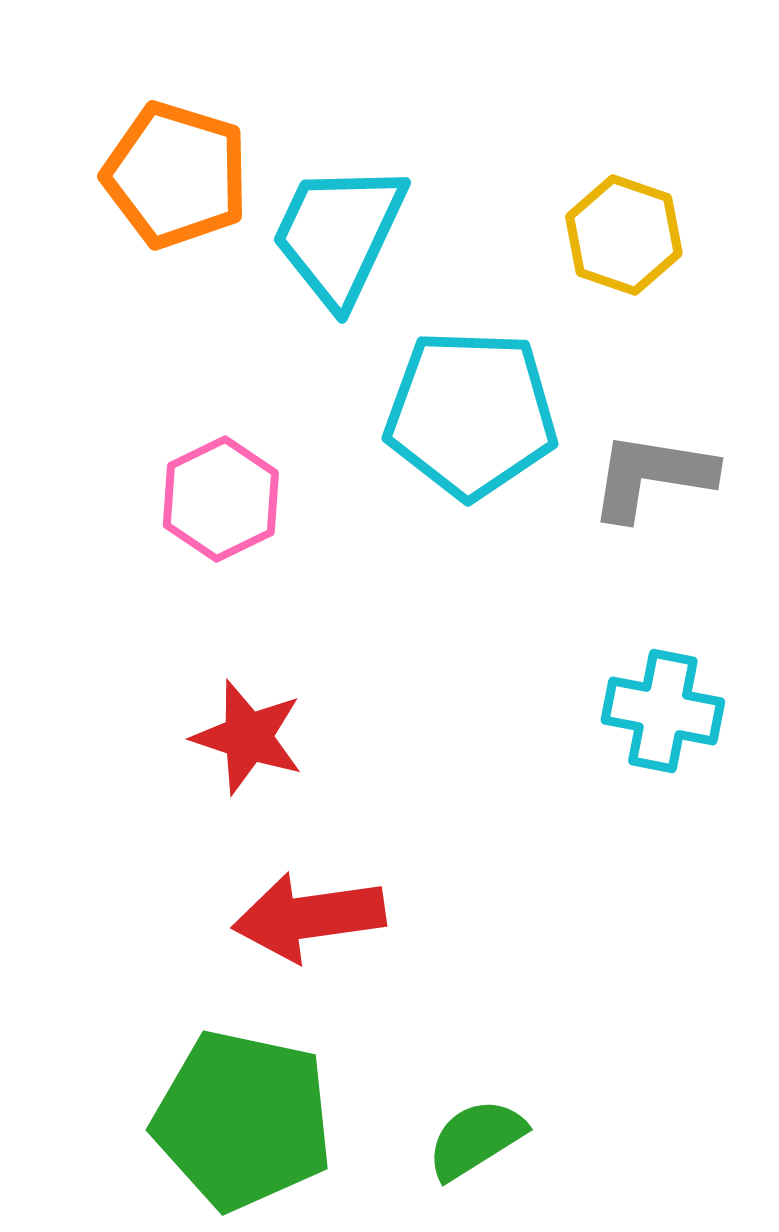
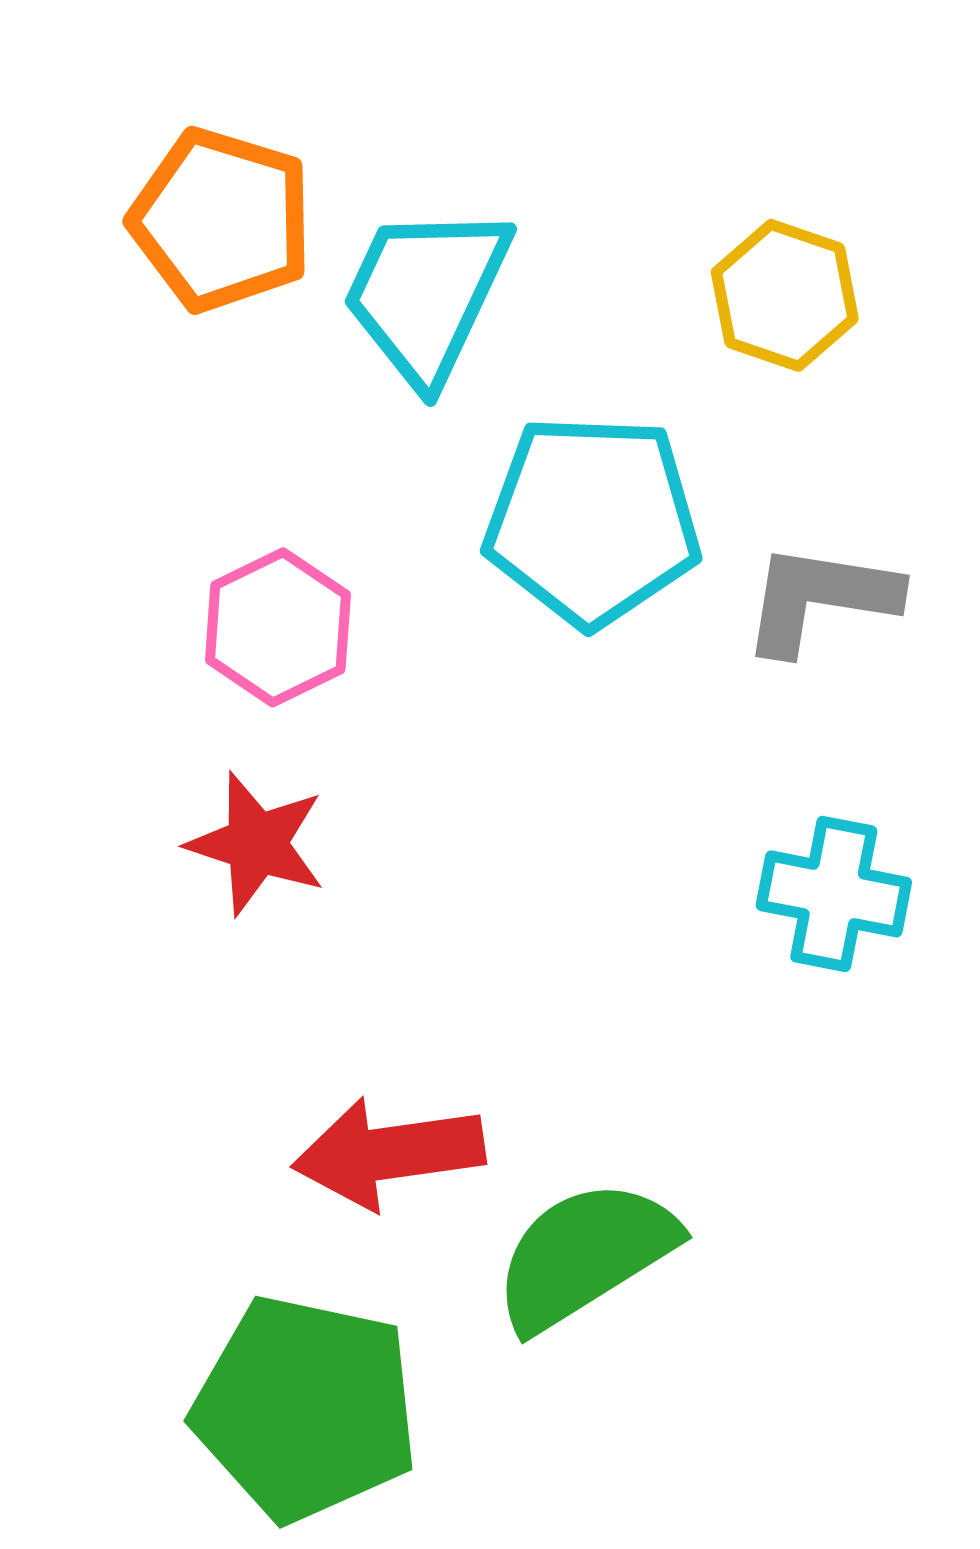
red star: (248, 737) -> (257, 844), moved
green semicircle: (476, 1139) -> (585, 1255), moved, size x1.5

